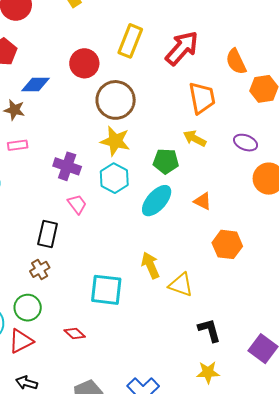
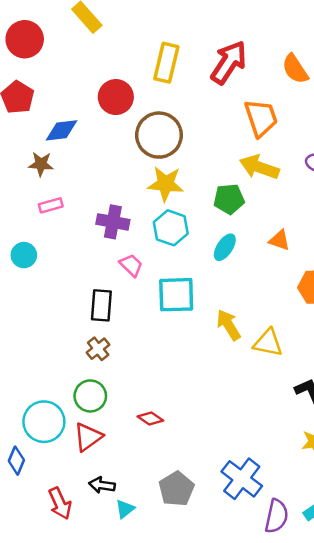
yellow arrow: (195, 138) -> (259, 167), size x1.4
cyan ellipse: (157, 201) -> (225, 247), size x0.7
cyan square: (106, 290) -> (176, 295), moved

